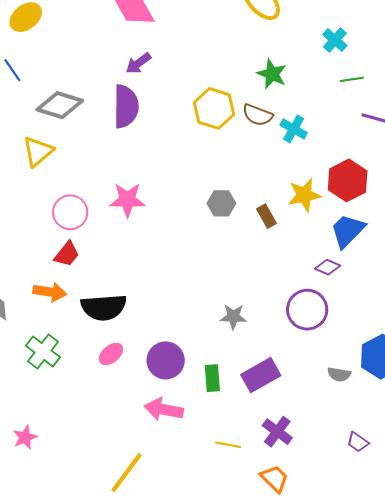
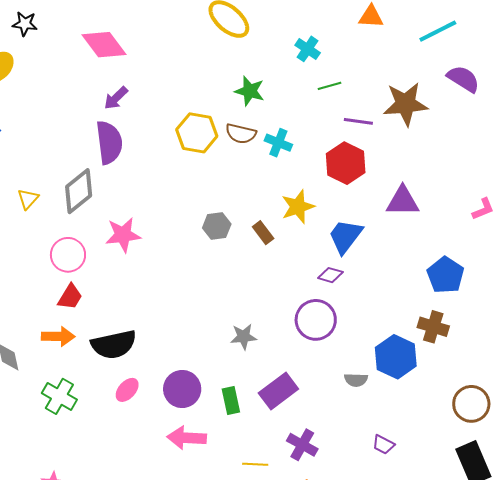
gray diamond: (60, 105) -> (79, 191), moved, turned -48
yellow triangle: (38, 151) -> (28, 199), size x0.7
red hexagon: (348, 180) -> (346, 163), moved

